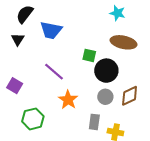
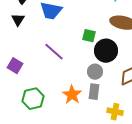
gray circle: (105, 97) -> (95, 72), moved
orange star: (68, 100) -> (72, 95), moved
gray rectangle: (94, 122) -> (94, 92), moved

